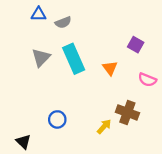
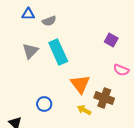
orange triangle: (110, 68) -> (80, 84), moved, size x1.5
yellow arrow: (104, 126) -> (84, 110), turned -104

